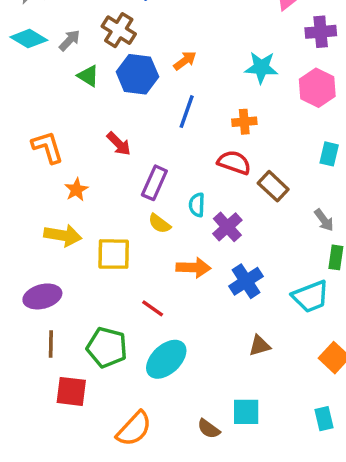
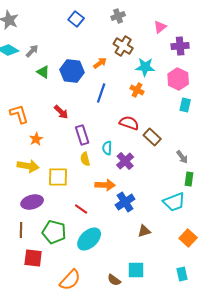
brown cross: (119, 30) -> (123, 46), moved
orange cross: (244, 122) -> (137, 90), moved, turned 32
cyan rectangle: (329, 154) -> (185, 105), moved
purple rectangle: (154, 183) -> (82, 135), turned -42
yellow semicircle: (159, 224) -> (85, 159), turned 40
blue cross: (246, 281) -> (125, 202), moved
purple ellipse: (42, 296) -> (32, 202), moved

